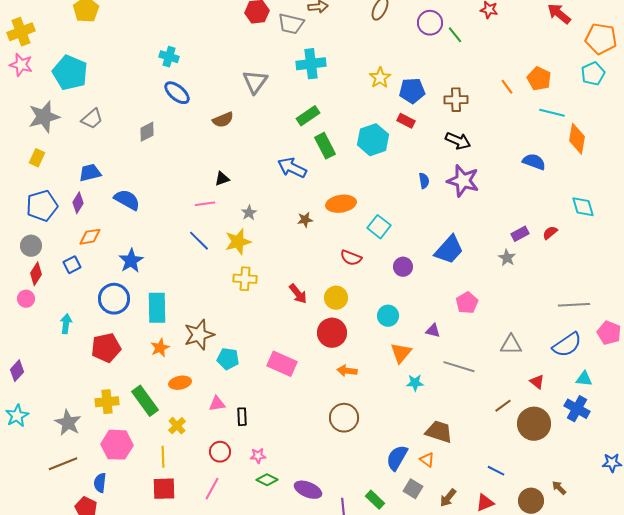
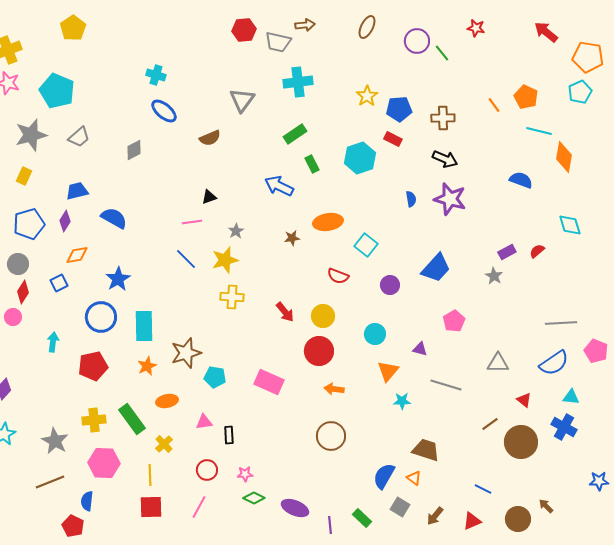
green rectangle: (325, 146) -> (312, 164), size x0.7

